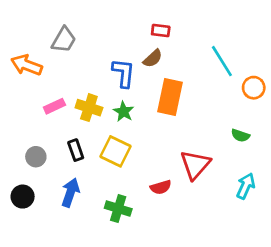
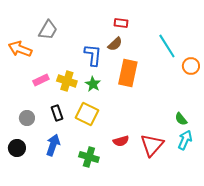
green semicircle: (240, 135) -> (181, 119), moved, turned 32
red triangle: (195, 165) -> (152, 145), moved

